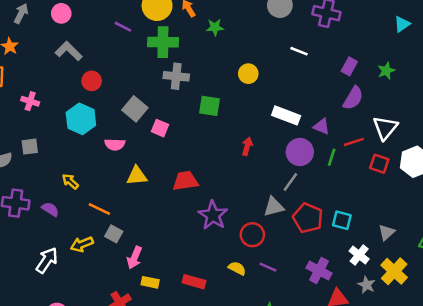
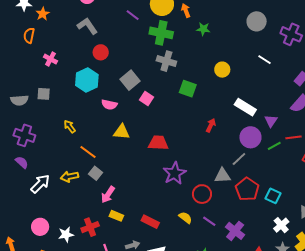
purple triangle: (322, 126) -> (271, 121), turned 32
green line: (332, 157) -> (274, 146), turned 32
purple semicircle: (50, 209) -> (22, 162), moved
purple cross: (319, 271) -> (235, 231), moved

